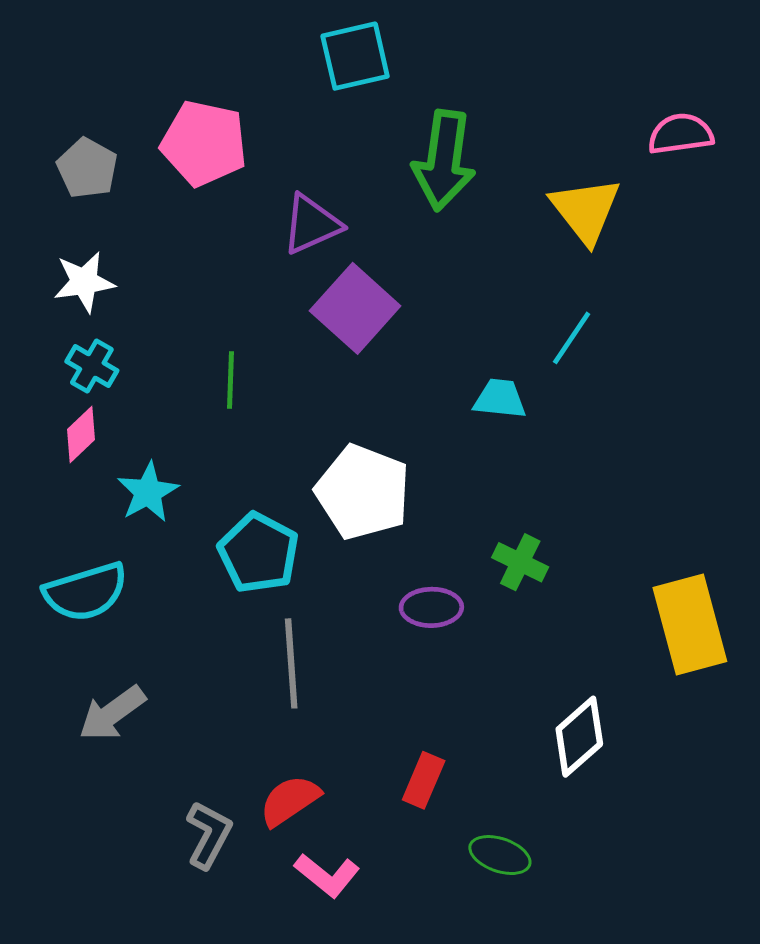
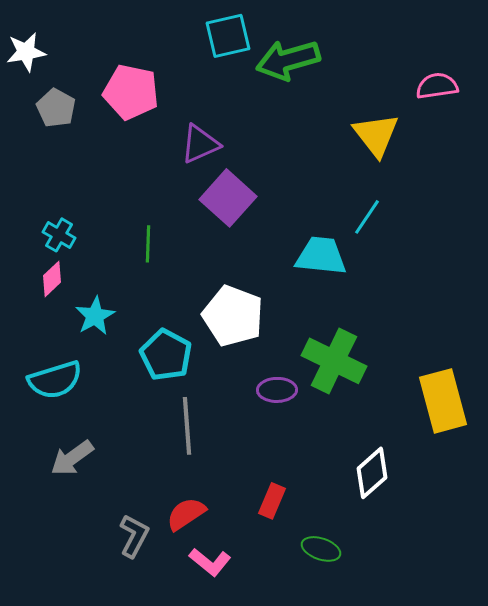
green arrow: (444, 160) -> (288, 60), moved, turned 66
white star: (84, 282) -> (26, 52), moved
cyan trapezoid: (500, 399) -> (321, 256), size x1.5
green cross: (520, 562) -> (334, 361), size x1.8

